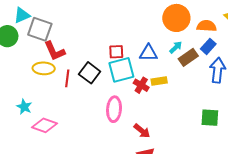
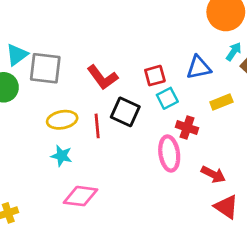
red L-shape: (55, 51) -> (102, 77), moved
cyan square: (121, 70) -> (167, 98), size x0.6
red cross: (141, 85) -> (187, 128), moved
cyan star: (24, 107) -> (62, 156), moved

